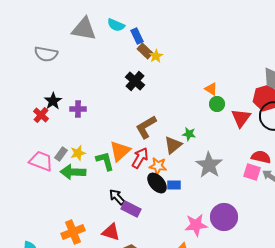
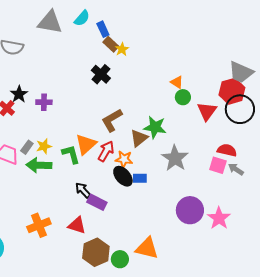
cyan semicircle: (116, 25) -> (82, 18), turned -72
green star: (189, 134) -> (155, 127), size x1.6
pink star: (196, 225) -> (219, 218), moved, turned -30

